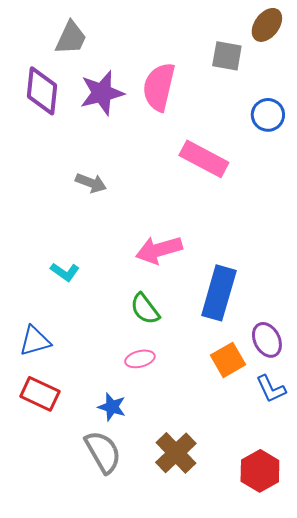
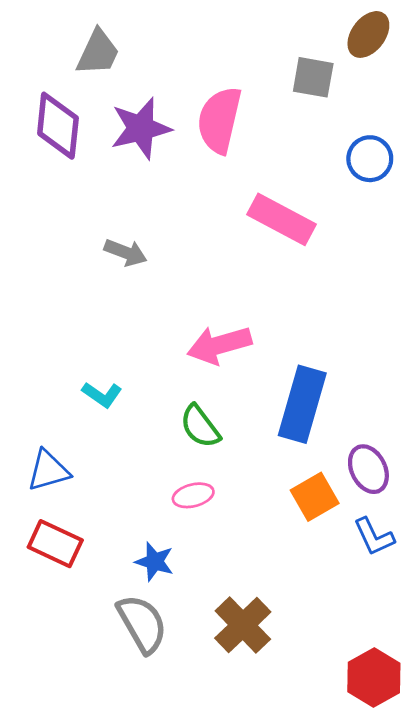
cyan L-shape: (65, 272) -> (102, 395), moved
red hexagon: (260, 471) -> (374, 677), moved

